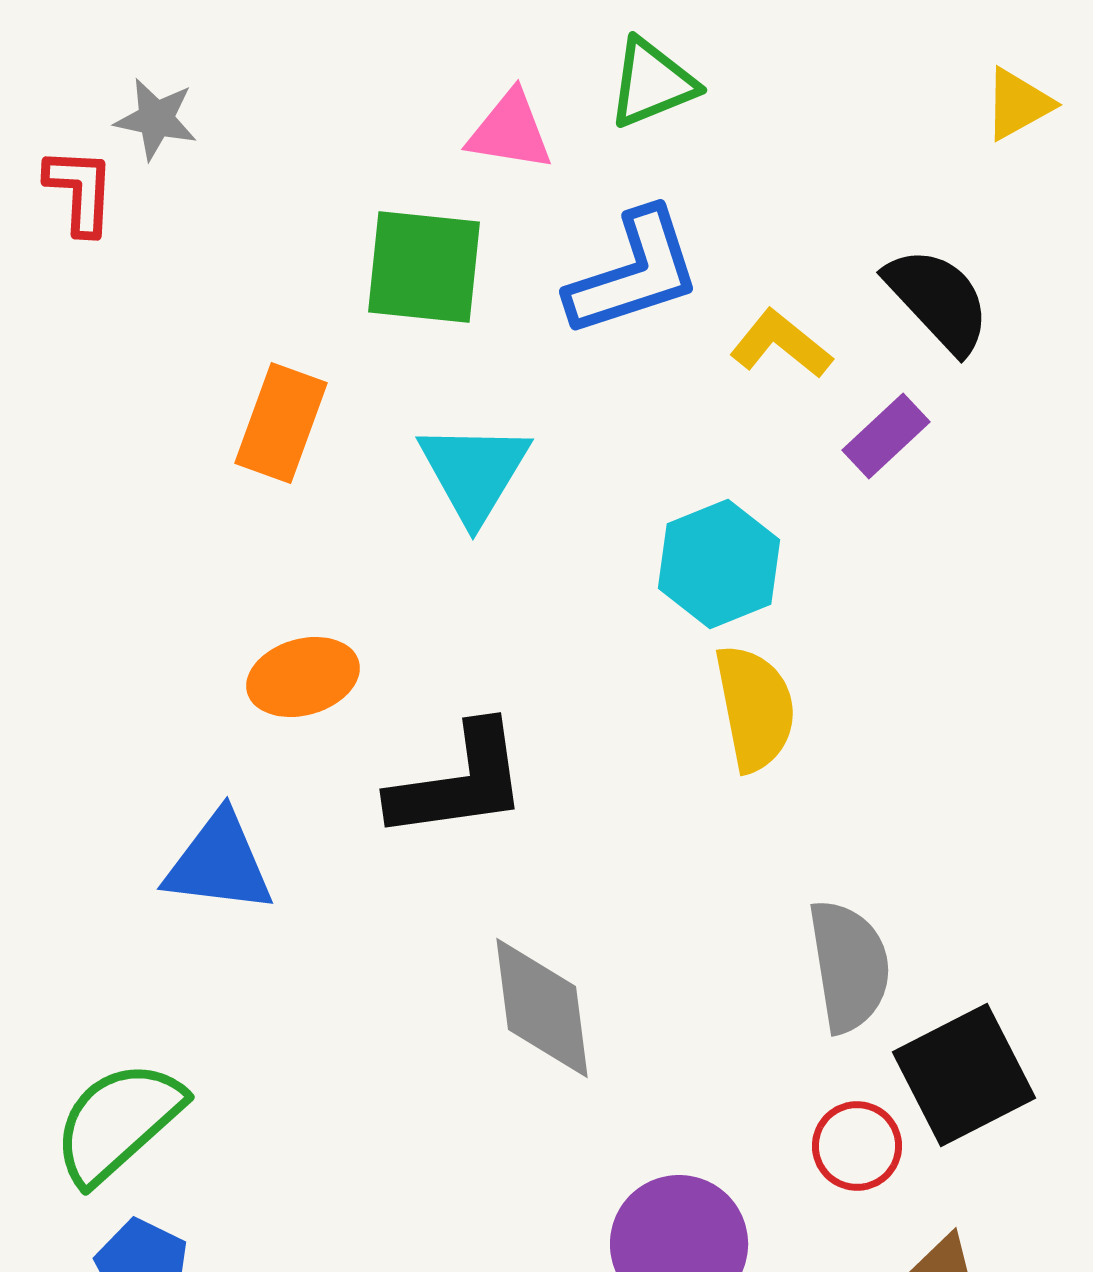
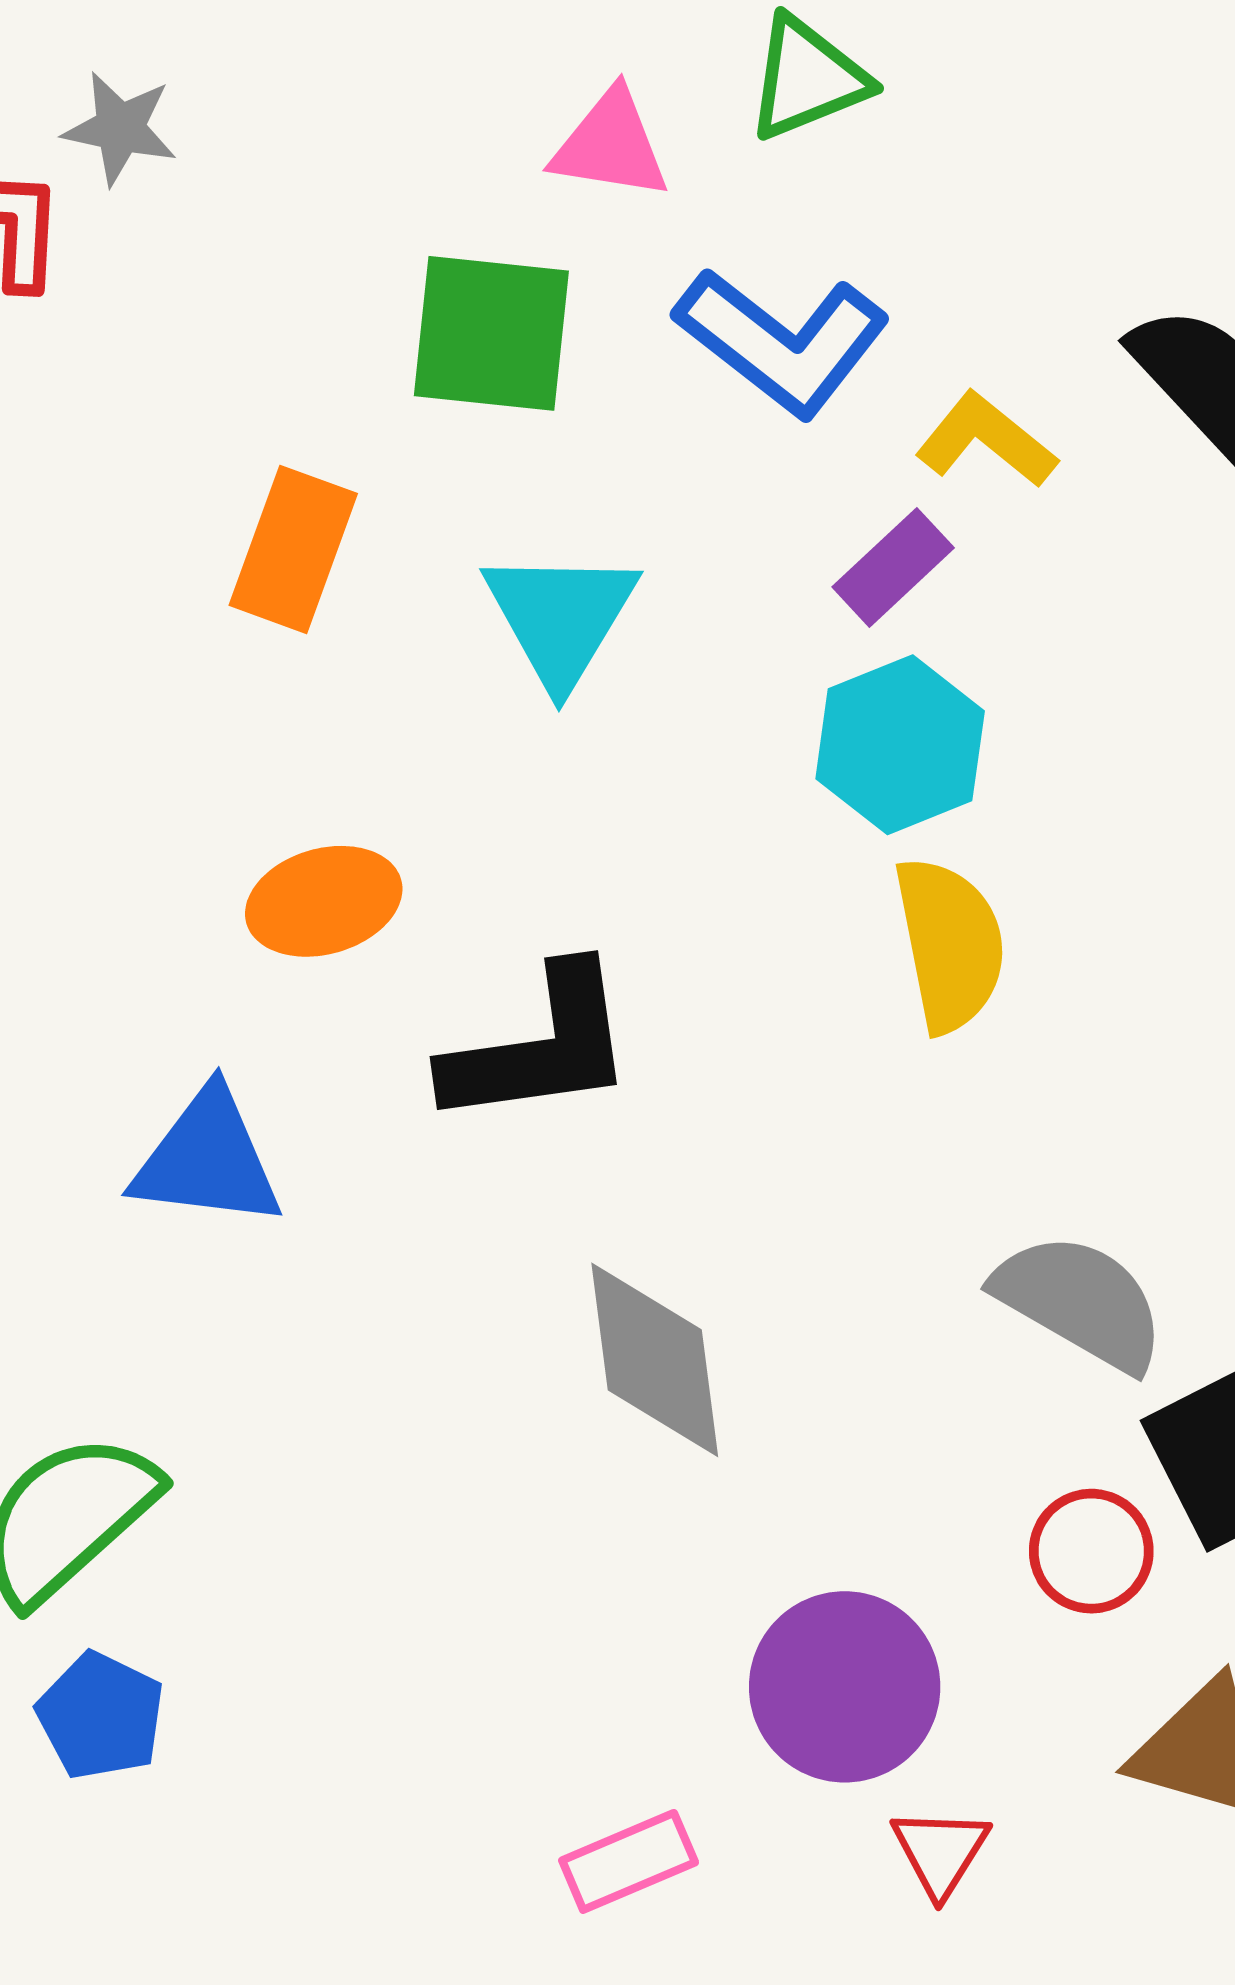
blue L-shape: (634, 273) -> (782, 342), turned 56
purple rectangle: (886, 436) -> (893, 567), moved
gray semicircle: (849, 966) -> (1080, 1302), turned -51

